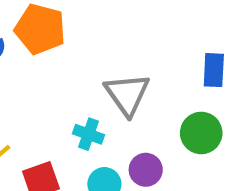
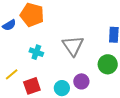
cyan cross: (89, 134) -> (36, 52), moved

